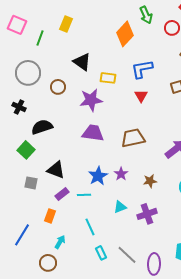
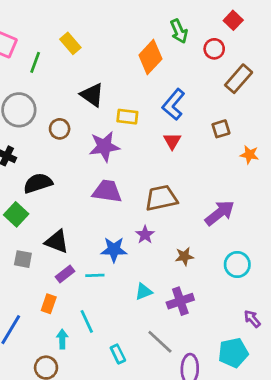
yellow rectangle: (66, 24) -> (70, 43), turned -63
blue L-shape: (142, 69) -> (174, 104), turned -40
purple star: (121, 174) -> (145, 235), moved
blue star: (98, 176) -> (114, 250), turned 30
cyan line: (90, 227) -> (87, 321), moved
cyan arrow: (60, 242) -> (62, 339), turned -32
gray line: (127, 255) -> (160, 342), moved

